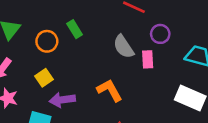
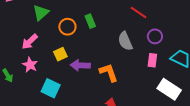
pink rectangle: (148, 59) -> (152, 60), moved
purple arrow: (62, 100) -> (80, 65), moved

